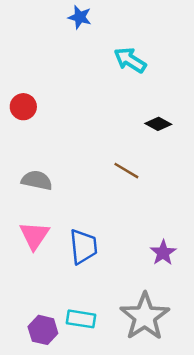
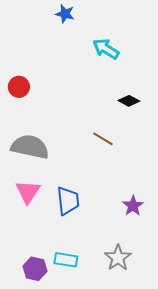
gray semicircle: (37, 180) -> (30, 147), size x1.5
gray star: (145, 316) -> (118, 258), size x0.7

